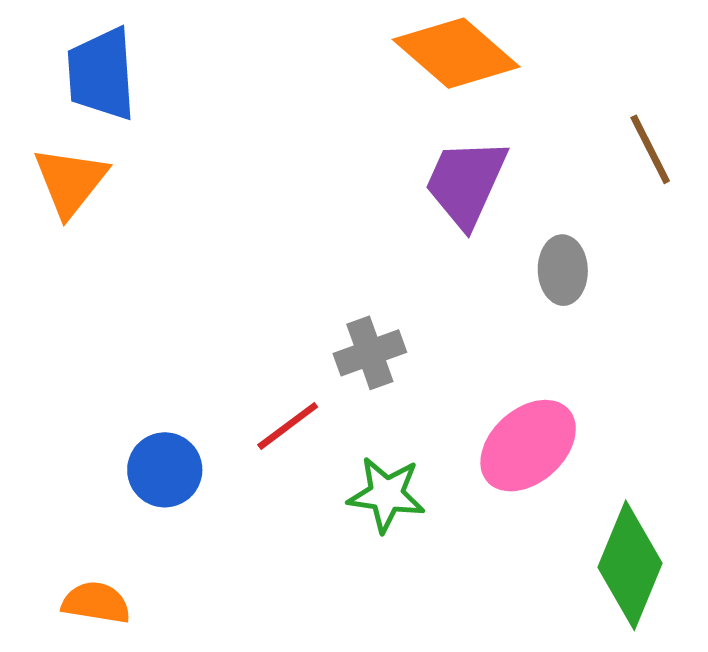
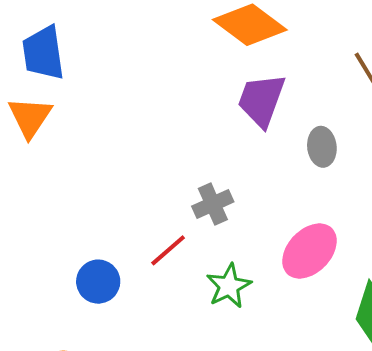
green star: (386, 495) -> (229, 286), turned -30

